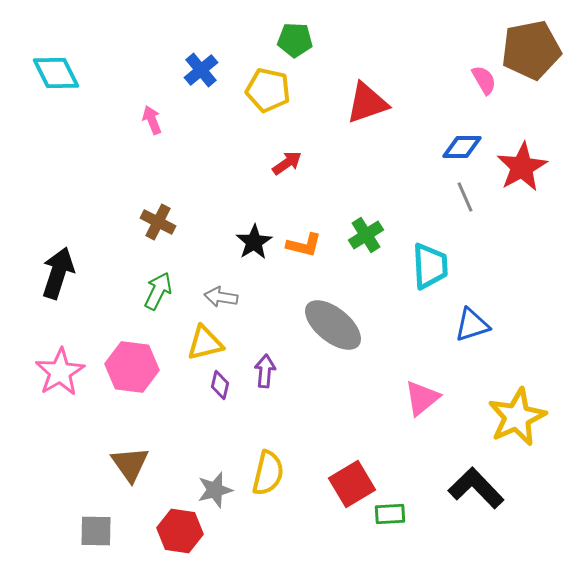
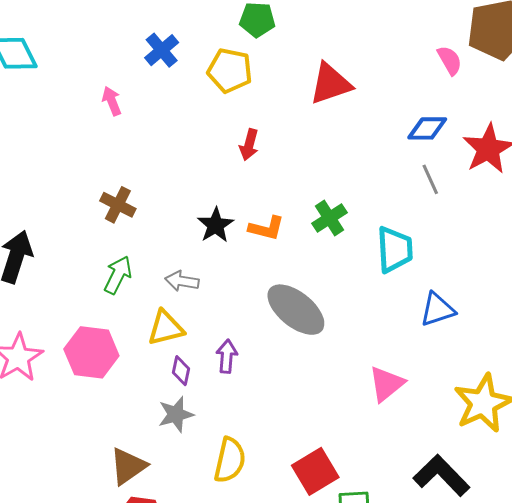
red arrow: (287, 163) -> (249, 145), turned 140
brown triangle: (130, 464) -> (128, 466), moved, turned 30
gray star: (215, 490) -> (176, 414), moved

